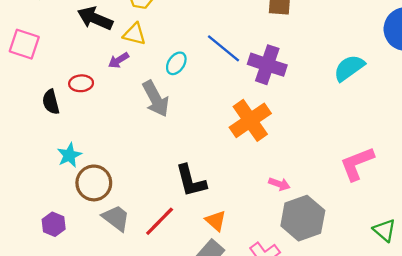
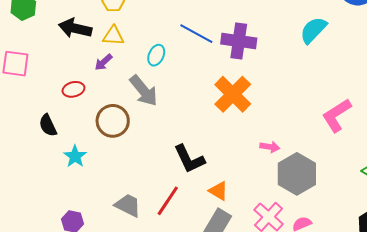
black semicircle: (51, 102) -> (48, 125), moved
brown circle: (94, 183) -> (113, 121), moved

